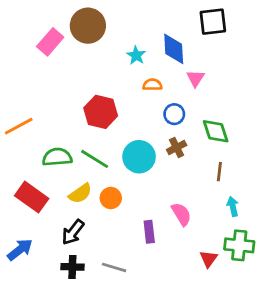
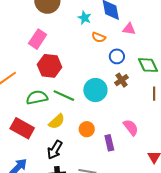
pink rectangle: (50, 42) -> (38, 39), moved
pink triangle: (195, 78) -> (129, 29), turned -48
orange semicircle: (152, 85) -> (99, 37), turned -152
red hexagon: (101, 112) -> (50, 66), moved
orange circle: (111, 198) -> (87, 129), moved

